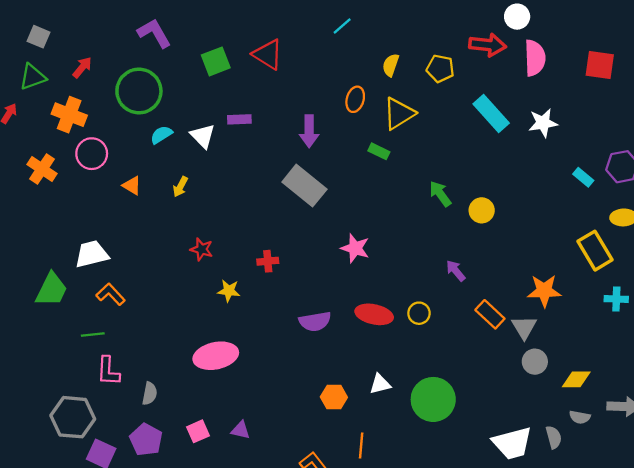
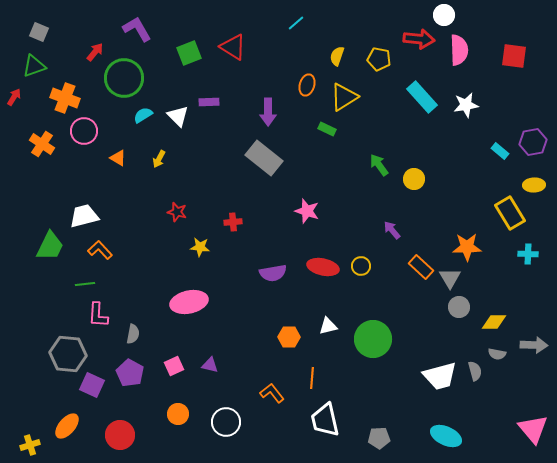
red arrow: (82, 67) -> (95, 52), moved

